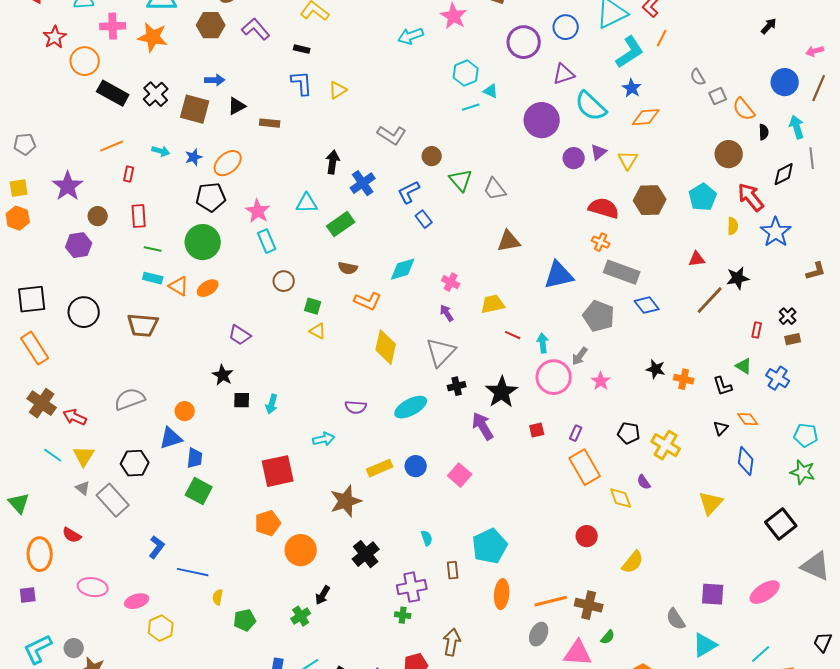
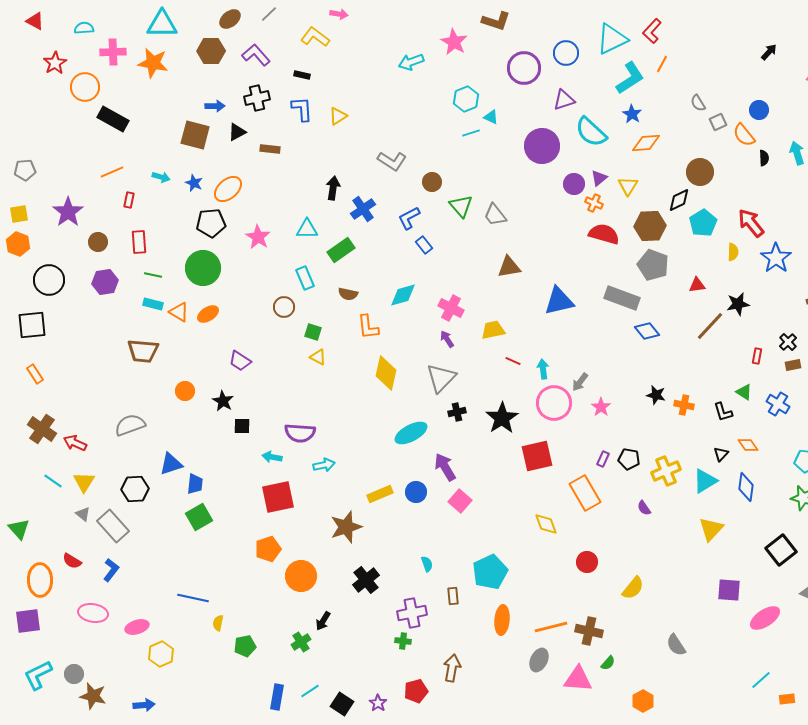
blue circle: (785, 82) -> (759, 110), moved, size x0.7
black cross: (156, 94) -> (257, 98), moved, turned 30
brown circle: (729, 154) -> (700, 172), moved
blue star: (194, 157) -> (194, 183), turned -30
black diamond: (784, 174) -> (679, 200), moved
cyan rectangle: (267, 241) -> (305, 278), moved
orange cross: (601, 242) -> (594, 203), moved
purple hexagon: (79, 245) -> (105, 282), moved
pink cross: (451, 282) -> (451, 308), size x1.4
orange L-shape: (368, 301) -> (368, 327), turned 60
black circle: (84, 312) -> (49, 280), moved
gray pentagon: (599, 316) -> (653, 265), moved
orange rectangle: (35, 348) -> (35, 374), size x0.6
cyan arrow: (272, 404) -> (272, 457), moved, turned 84
purple semicircle: (356, 407) -> (300, 433), moved, size x1.4
orange circle: (185, 411) -> (185, 391), moved
purple arrow: (483, 426) -> (445, 467), moved
red square: (537, 430) -> (537, 456), size x2.0
purple rectangle: (576, 433) -> (603, 459), moved
yellow cross: (666, 445) -> (666, 471), turned 36
green square: (199, 491) -> (199, 517), turned 32
yellow diamond: (621, 498) -> (546, 524), moved
blue L-shape: (157, 547) -> (111, 570), moved
purple square: (713, 594) -> (729, 590), moved
purple square: (28, 595) -> (28, 621), size x1.5
cyan triangle: (705, 645) -> (705, 481), moved

